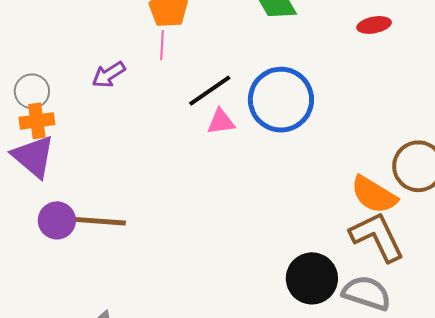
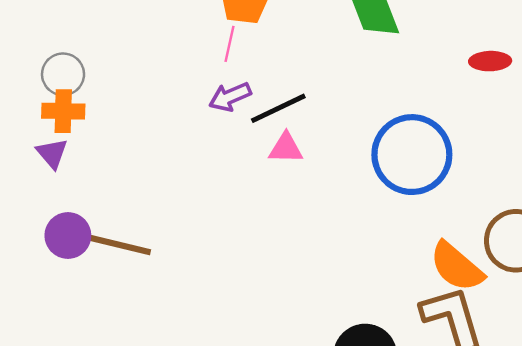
purple arrow: (109, 75) -> (230, 97), moved
blue circle: (281, 100) -> (412, 155), moved
purple triangle: (33, 156) -> (52, 153), size x0.6

